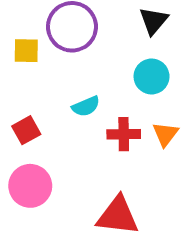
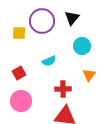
black triangle: (154, 21) -> (72, 18), moved
red cross: (124, 134) -> (63, 89), moved

